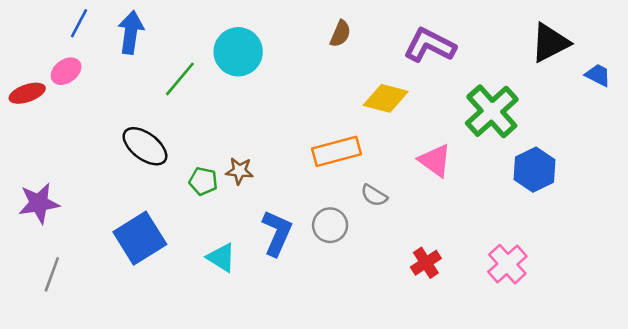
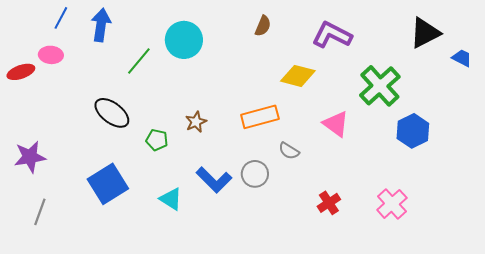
pink ellipse: (66, 71) -> (51, 55), turned 40
brown star: (239, 171) -> (196, 122), moved, turned -30
blue L-shape: (277, 233) -> (214, 180), turned 111

